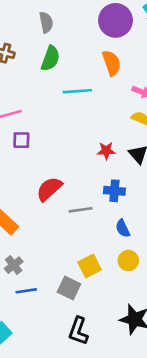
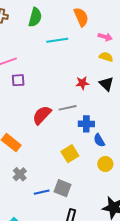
blue cross: (114, 191) -> (86, 124), moved
gray line: (81, 210) -> (68, 108), moved
yellow square: (90, 266) -> (70, 154), moved
blue line: (26, 291) -> (42, 192), moved

